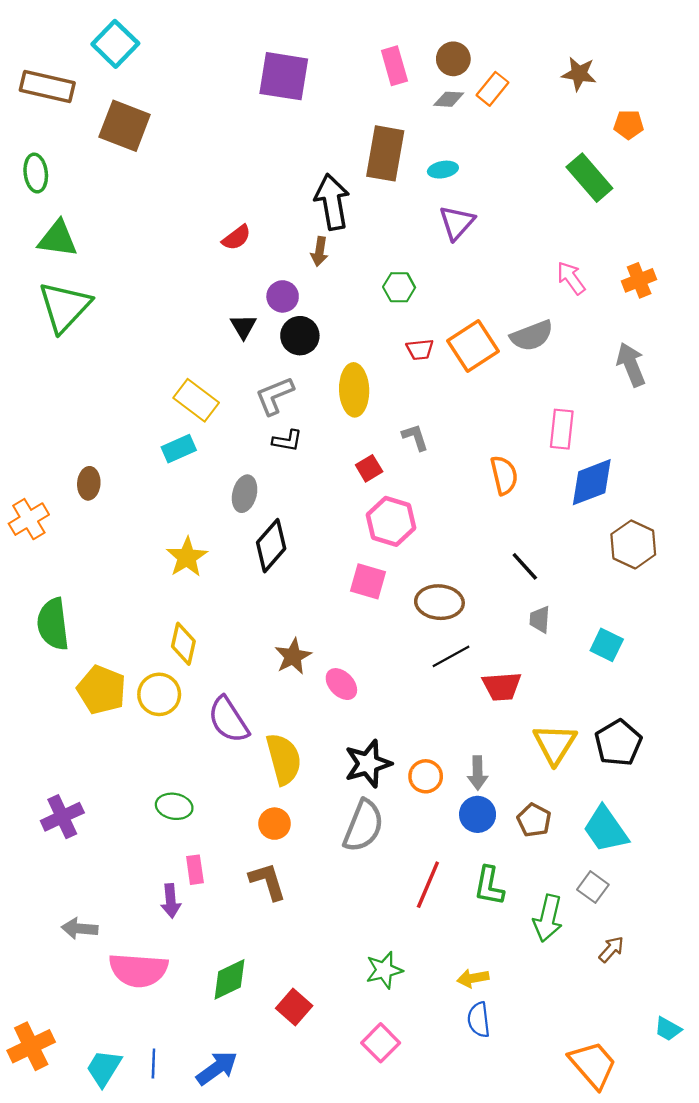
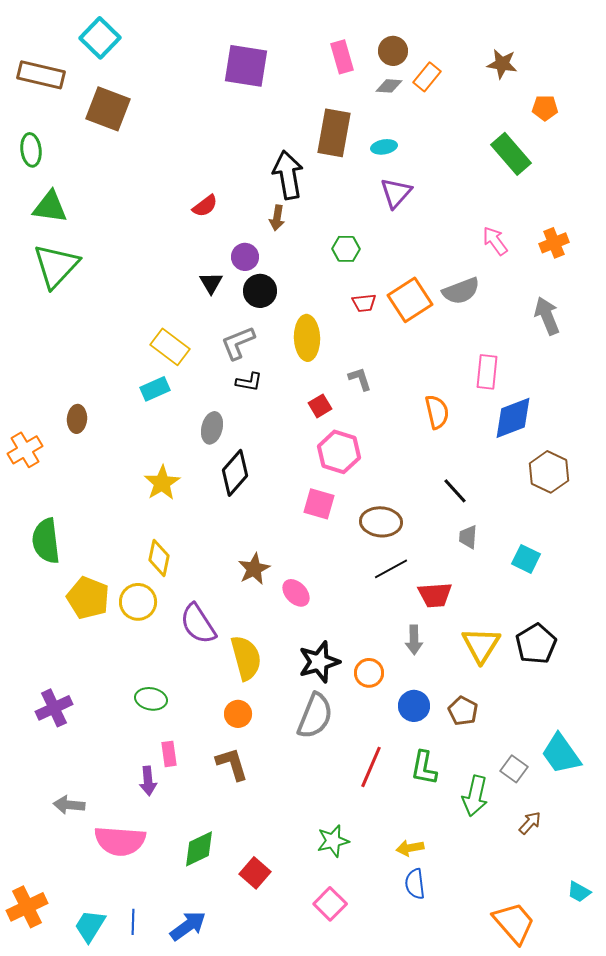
gray arrow: (478, 773) -> (414, 640), moved
cyan trapezoid: (606, 829) -> (561, 754), moved

